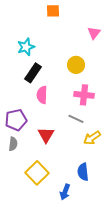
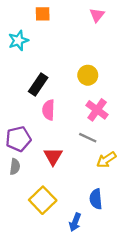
orange square: (53, 11) -> (43, 14), moved
pink triangle: (94, 33) -> (97, 15), moved
cyan star: (26, 47) -> (18, 40), moved
pink cross: (84, 95) -> (97, 110), turned 30

